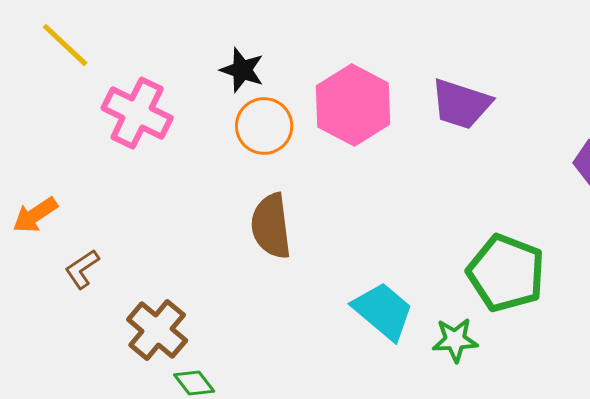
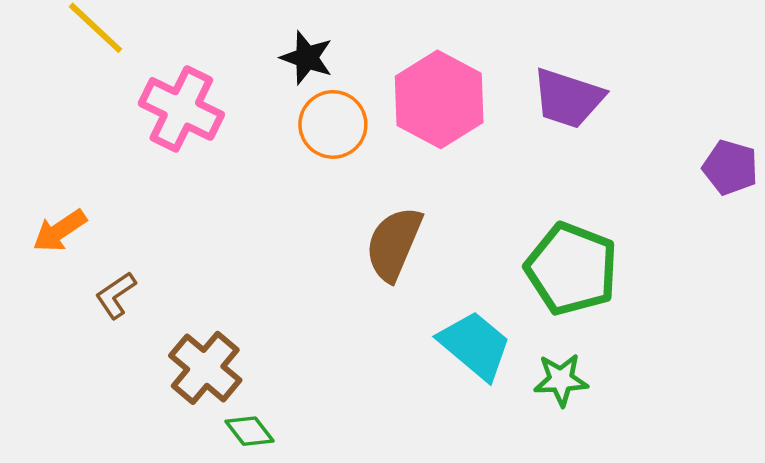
brown semicircle: (271, 226) -> (394, 244), moved, turned 30
green pentagon: (506, 273) -> (572, 269), moved

